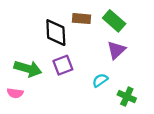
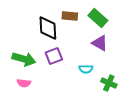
purple triangle: (116, 50) -> (100, 43), turned -48
cyan semicircle: (100, 80) -> (86, 69), turned -144
pink semicircle: (15, 93) -> (24, 83), moved

